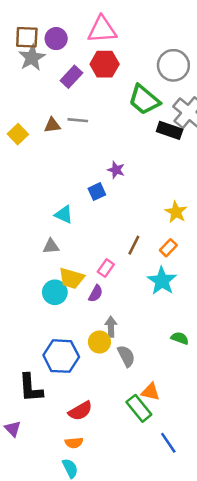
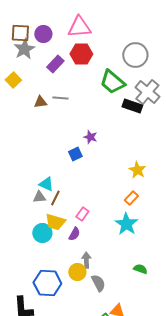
yellow square: (18, 134) -> (13, 80), moved
cyan triangle: (64, 215) -> (46, 184), moved
brown line: (134, 245) -> (55, 198), moved

